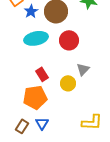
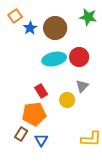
cyan ellipse: (36, 38) -> (54, 59), moved
red circle: (69, 40) -> (79, 57), moved
brown rectangle: (22, 126) -> (21, 134), moved

